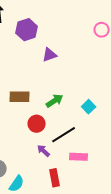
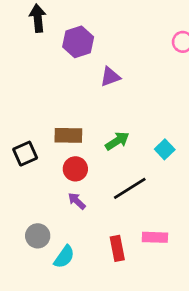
red circle: (37, 124) -> (75, 169), moved
purple arrow: (44, 151) -> (77, 201), moved
pink rectangle: (79, 157) -> (155, 237), moved

